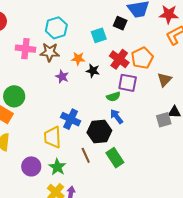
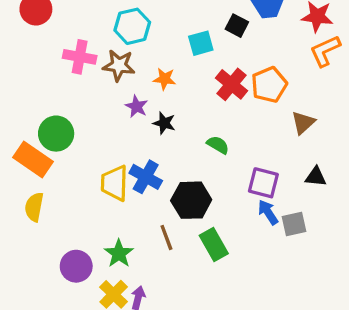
black star: (93, 71) -> (164, 123), moved
purple square: (128, 83) -> (263, 183), moved
green semicircle: (113, 97) -> (218, 145), turned -136
blue arrow: (117, 116) -> (268, 212), moved
gray square: (164, 120) -> (294, 224), moved
yellow trapezoid: (53, 137) -> (115, 183), moved
purple circle: (31, 166) -> (76, 266), moved

